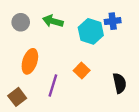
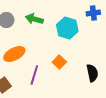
blue cross: (113, 21) -> (93, 13), moved
orange ellipse: (30, 61) -> (14, 54), turned 45

